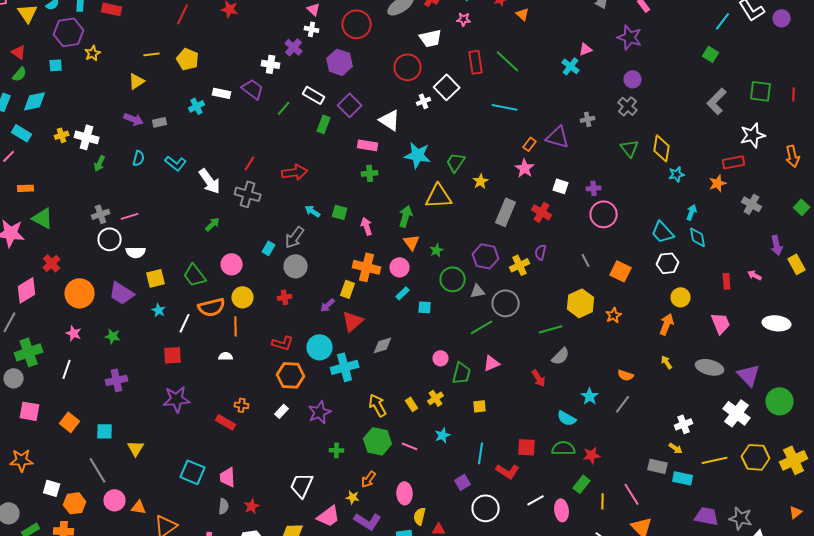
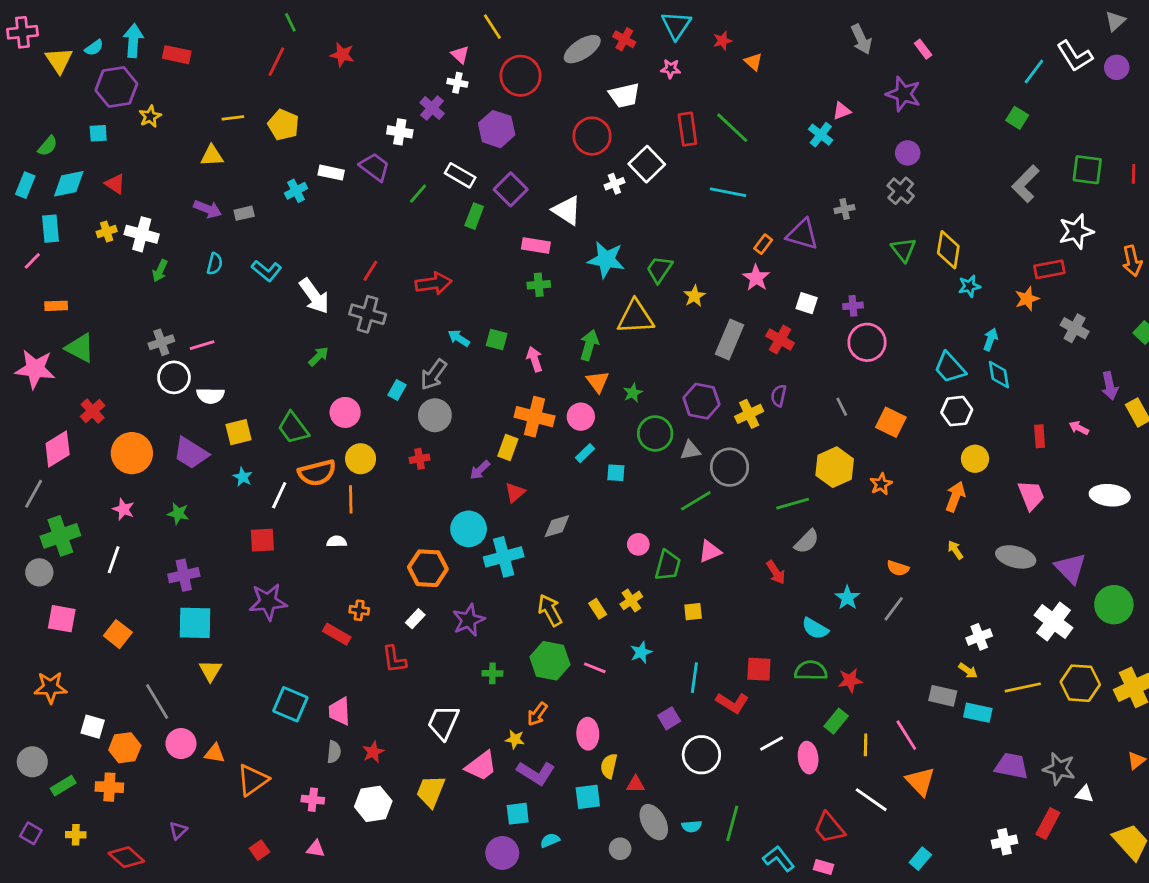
red triangle: (19, 52) -> (115, 184), moved
yellow triangle: (137, 81) -> (212, 156), turned 30
cyan rectangle: (22, 133) -> (51, 229), turned 54
red triangle: (353, 321) -> (515, 492), size x0.7
red L-shape: (283, 343) -> (394, 659), moved, turned 65
cyan square: (105, 431) -> (195, 623), moved, size x1.5

